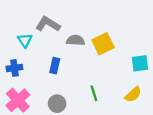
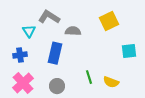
yellow square: (103, 44) -> (109, 21), moved
blue rectangle: (55, 66) -> (55, 53), size x1.5
yellow semicircle: (133, 94) -> (111, 82), moved, turned 63

